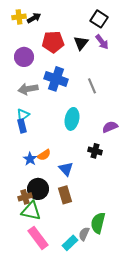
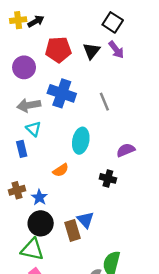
cyan triangle: (23, 115) -> (33, 129), moved, turned -40
orange semicircle: (44, 155) -> (61, 170), moved
blue star: (30, 159) -> (39, 197), moved
blue triangle: (66, 169) -> (85, 220), moved
brown cross: (25, 197) -> (17, 190), moved

